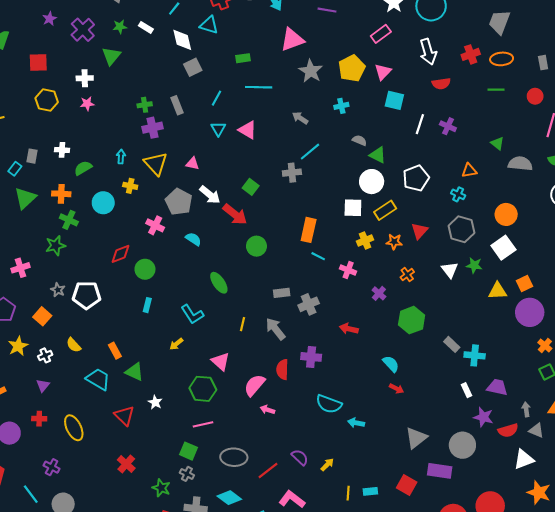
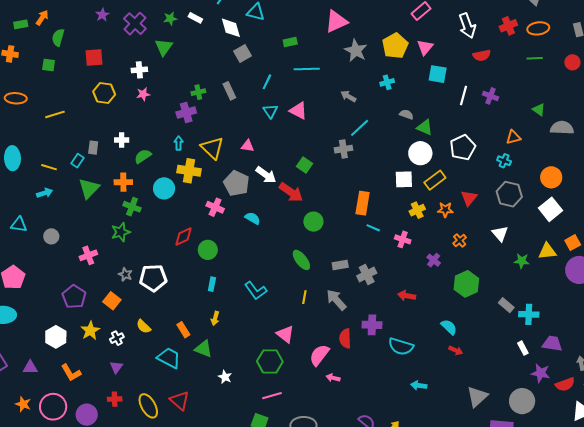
purple cross: (152, 128) -> (186, 112), moved
yellow cross: (130, 186) -> (189, 171), size x1.6
green star: (474, 265) -> (522, 261), moved
green ellipse: (219, 283) -> (301, 260), moved
yellow arrow: (176, 344) -> (215, 318), moved, turned -32
cyan semicircle: (329, 404) -> (401, 346), moved
red triangle: (124, 416) -> (180, 401), moved

